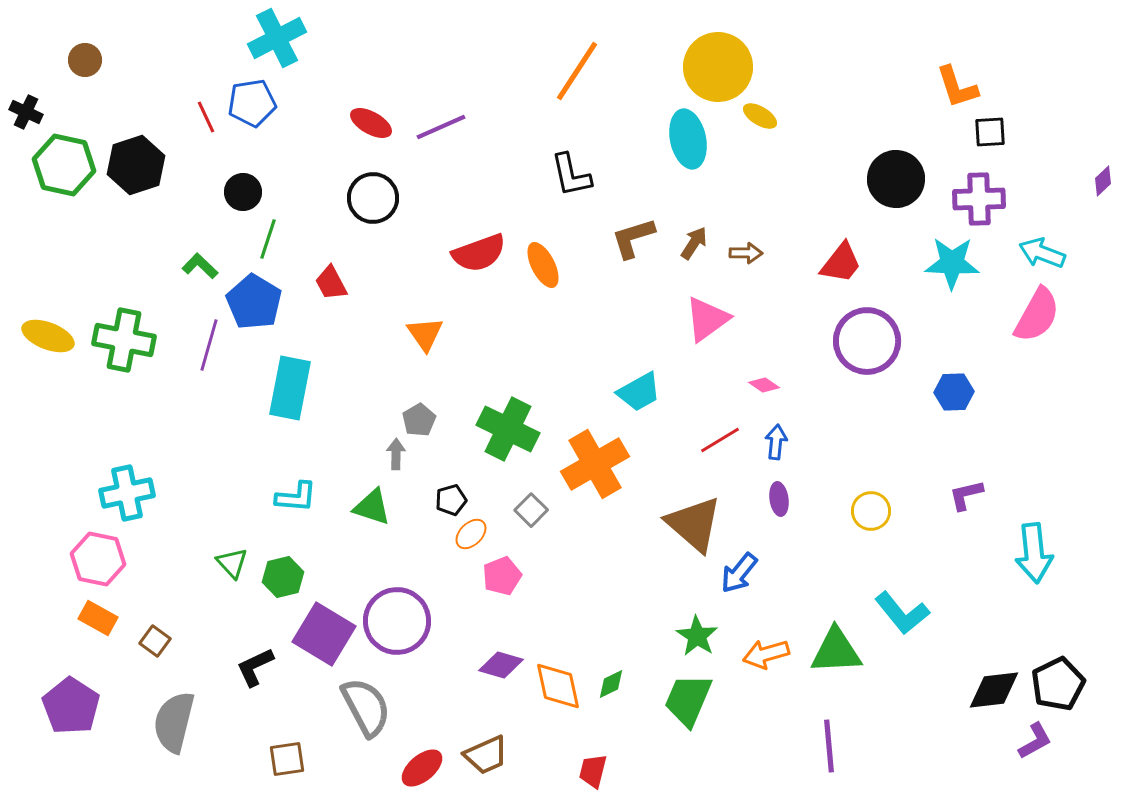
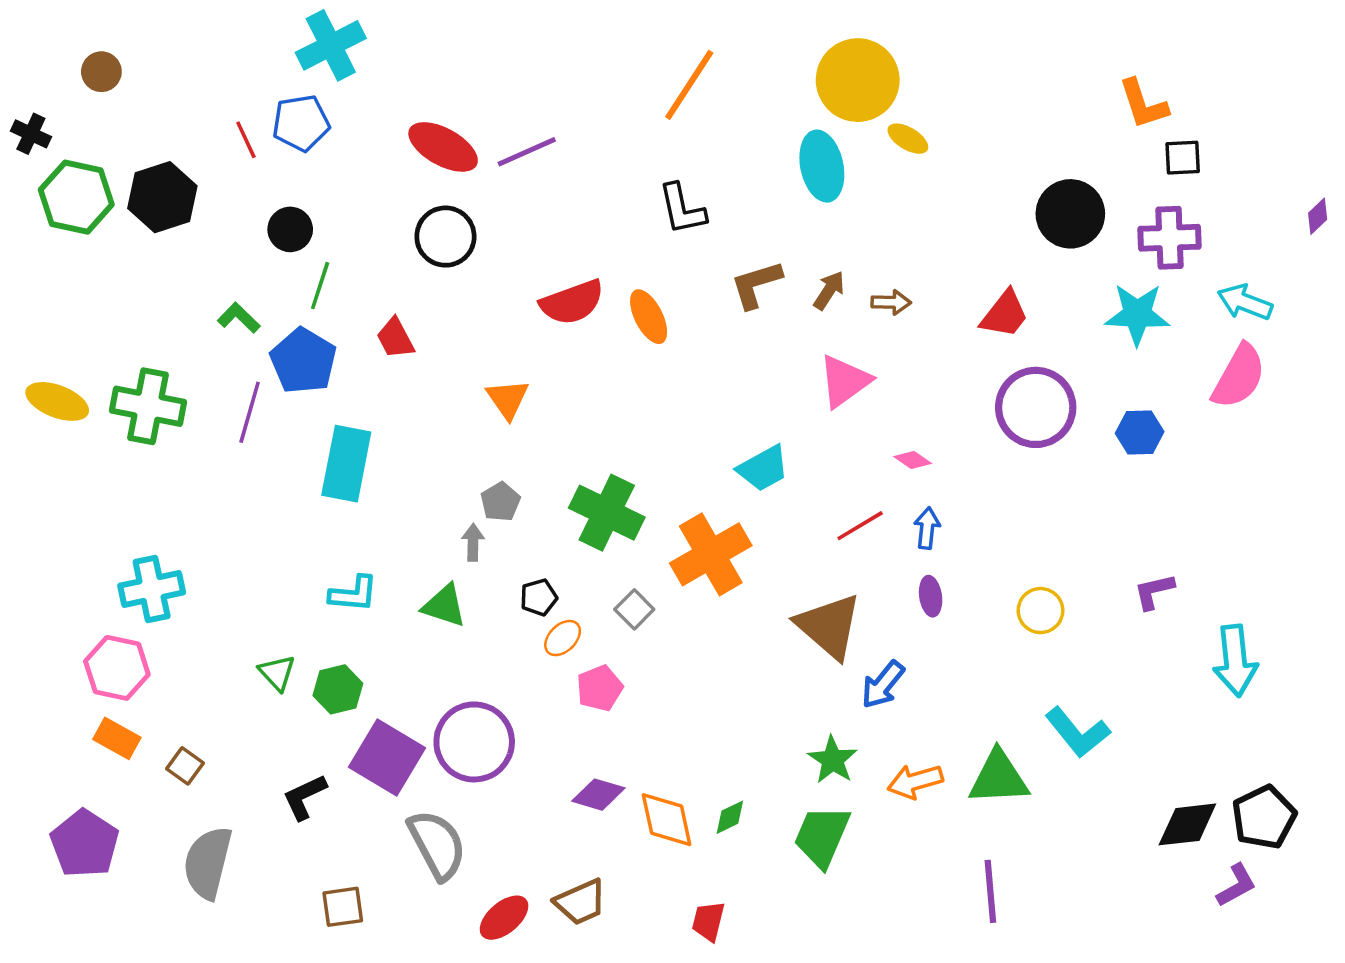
red ellipse: (371, 123) -> (443, 147), size x1.4
blue hexagon: (954, 392) -> (1140, 433), moved

